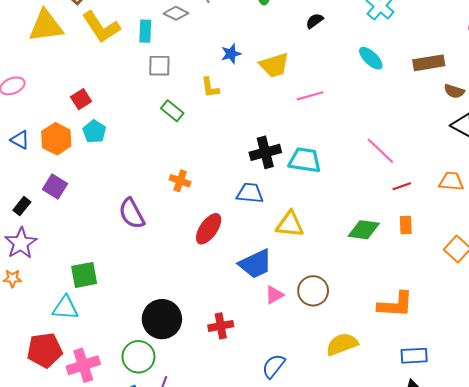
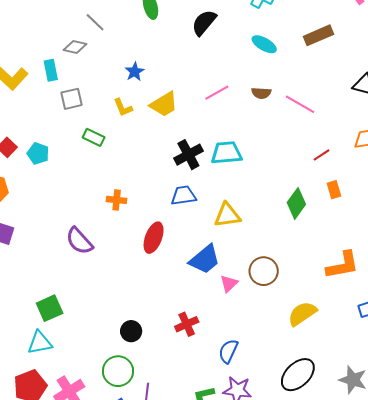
black semicircle: (315, 21) -> (204, 23), size x1.6
yellow trapezoid: (274, 65) -> (164, 104), moved
brown semicircle: (454, 91) -> (261, 93), moved
cyan pentagon: (94, 132) -> (38, 153), moved
pink line: (380, 151) -> (300, 104), moved
green diamond: (364, 230) -> (296, 203), turned -48
black circle: (162, 319) -> (131, 331), size x0.6
blue semicircle: (274, 366) -> (228, 351), moved

